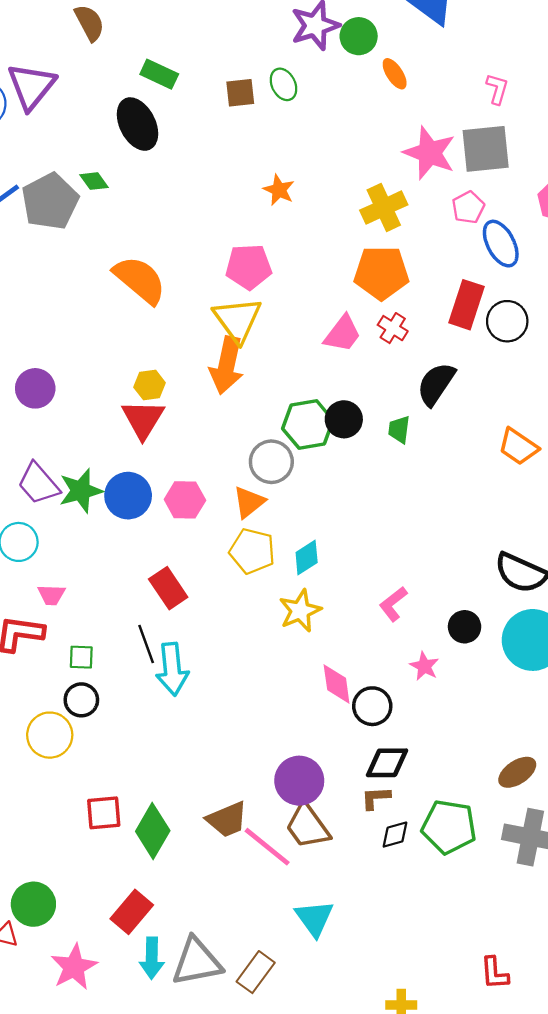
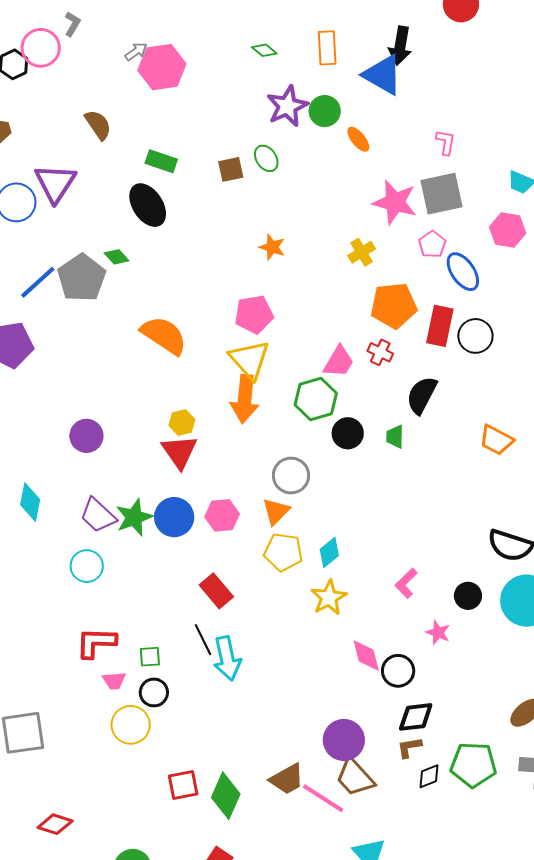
yellow cross: (384, 208) -> (362, 252), size x0.7
orange pentagon: (381, 273) -> (394, 306), moved
green hexagon: (308, 425) -> (316, 399), moved
pink trapezoid: (51, 595) -> (114, 681), moved

